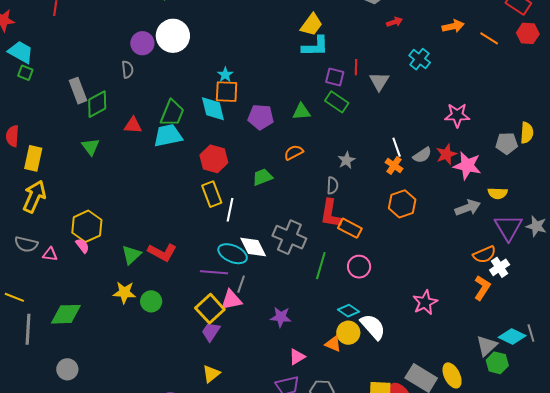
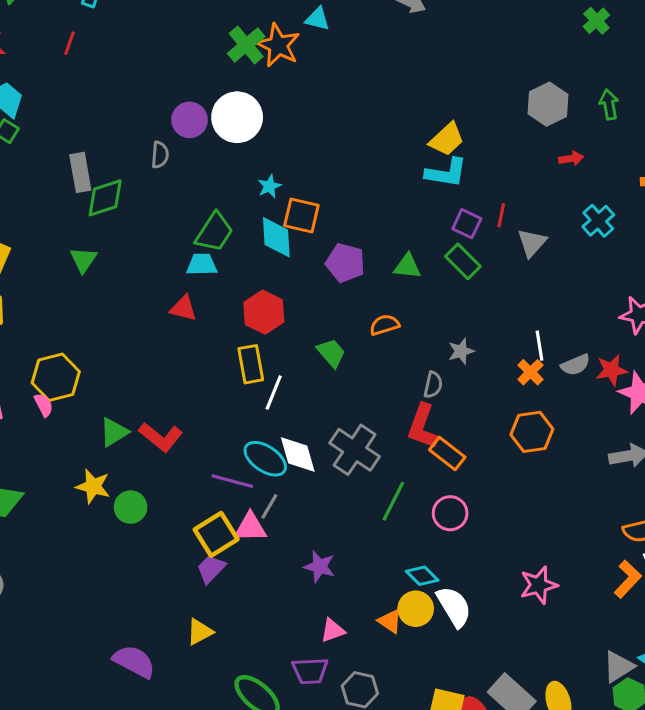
cyan star: (225, 75) -> (269, 186), moved
red triangle: (133, 125) -> (183, 308), moved
cyan trapezoid: (168, 135) -> (202, 264), size x0.7
green trapezoid: (263, 177) -> (331, 353), turned 60

